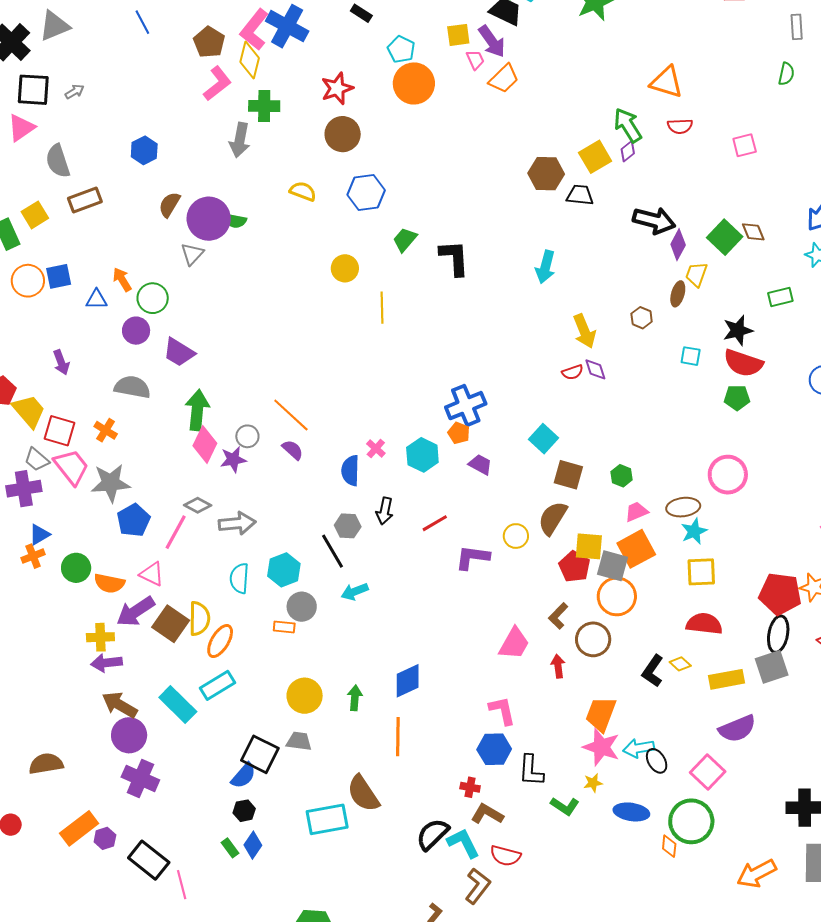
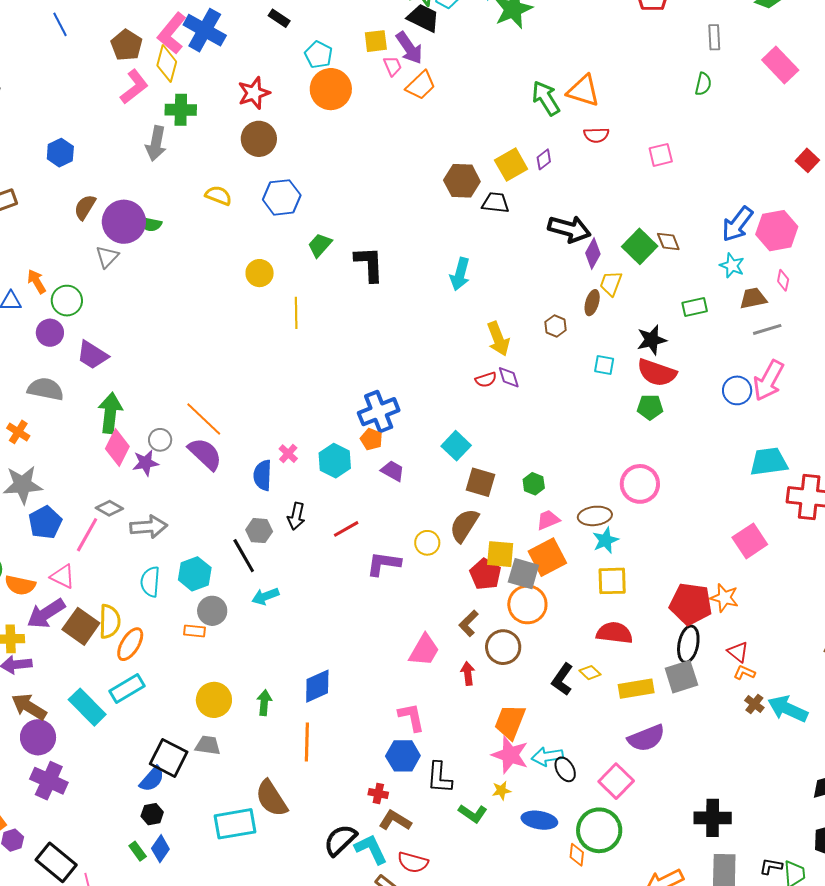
green arrow: (628, 125) -> (546, 98), moved
purple semicircle: (293, 450) -> (205, 454), size x1.6

